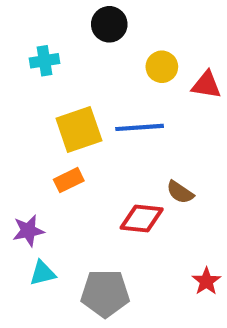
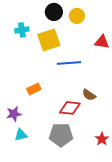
yellow circle: (162, 67) -> (77, 16), moved
yellow square: (79, 129) -> (49, 40), moved
gray pentagon: (105, 293) -> (61, 135), moved

